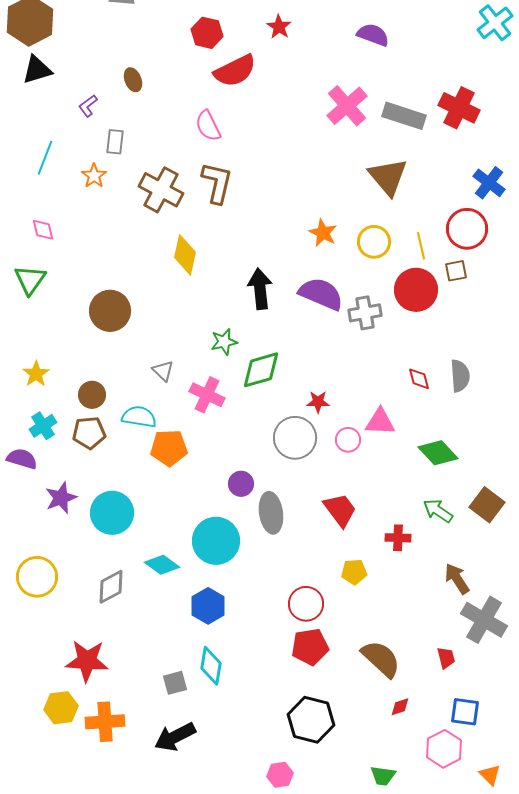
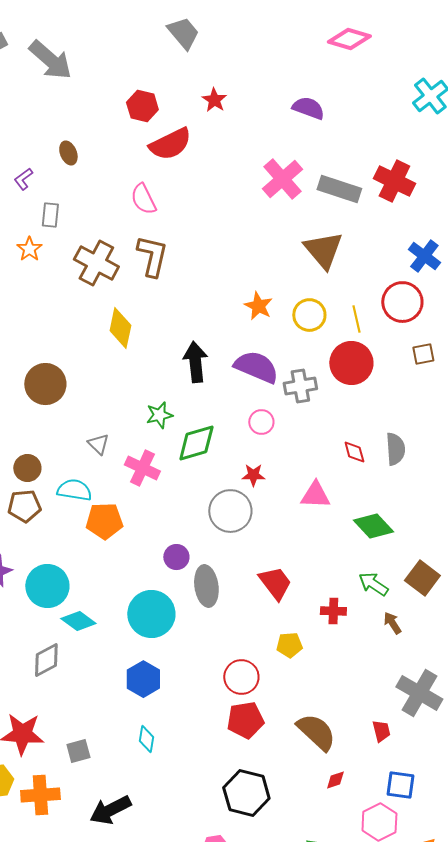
brown square: (456, 271) -> (423, 354), moved
pink circle: (348, 440) -> (261, 422), moved
cyan diamond: (162, 565) -> (78, 621), moved
brown arrow: (457, 579) -> (392, 623), moved, size x0.7
cyan diamond: (211, 666) -> (146, 739), size x0.7
gray square: (175, 683) -> (78, 751), moved

